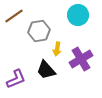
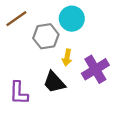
cyan circle: (78, 15) -> (72, 19), moved
purple L-shape: (16, 79) -> (19, 93), turned 115

